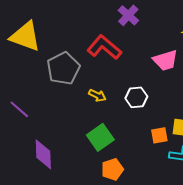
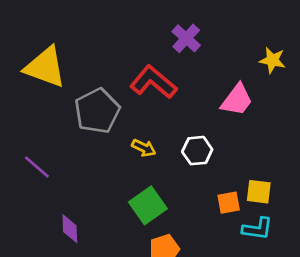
pink trapezoid: (165, 60) -> (237, 100), turned -36
purple diamond: (43, 154) -> (70, 229), size x0.7

